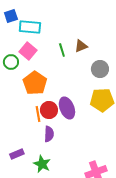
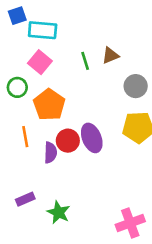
green circle: (11, 62) -> (17, 87), moved
orange line: (38, 114) -> (25, 137), moved
purple semicircle: (49, 134) -> (51, 153), moved

